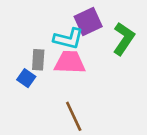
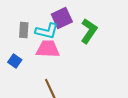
gray rectangle: (38, 60) -> (24, 30), moved

